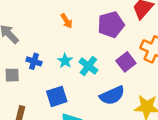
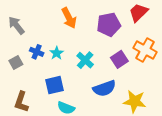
orange arrow: (67, 21) -> (69, 18), size x1.5
cyan star: (65, 61) -> (57, 53), moved
gray square: (12, 75) -> (16, 62), turned -32

